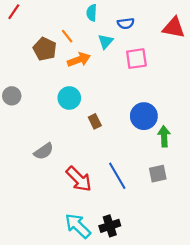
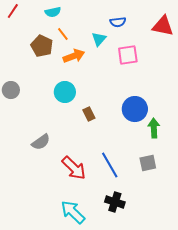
cyan semicircle: (92, 13) -> (53, 12), moved, turned -105
black cross: (110, 226) -> (115, 202), moved, turned 36

